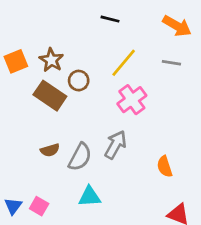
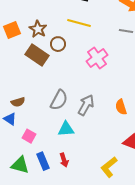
yellow line: (124, 63) -> (79, 23), moved, turned 65
gray arrow: (115, 145) -> (86, 105), moved
brown semicircle: (50, 150) -> (18, 102), moved
blue triangle: (13, 206) -> (10, 119), moved, turned -32

